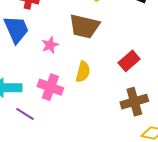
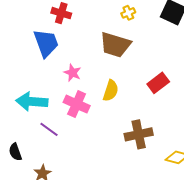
pink star: (50, 45) -> (72, 73), moved, turned -30
brown cross: (134, 102) -> (139, 134), moved

